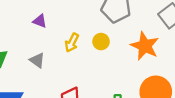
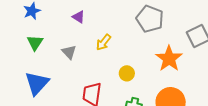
yellow circle: (101, 42) -> (127, 73), moved

